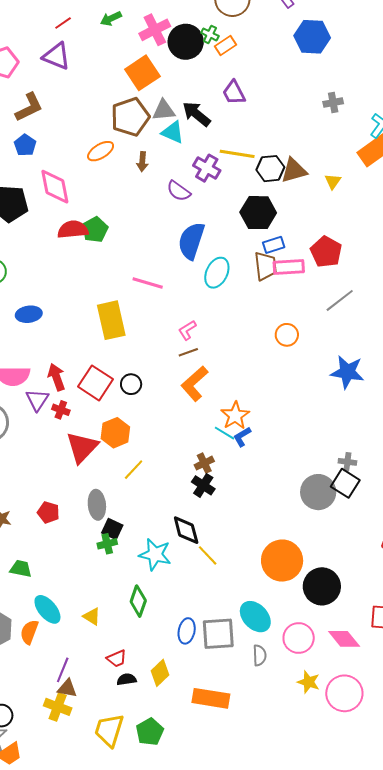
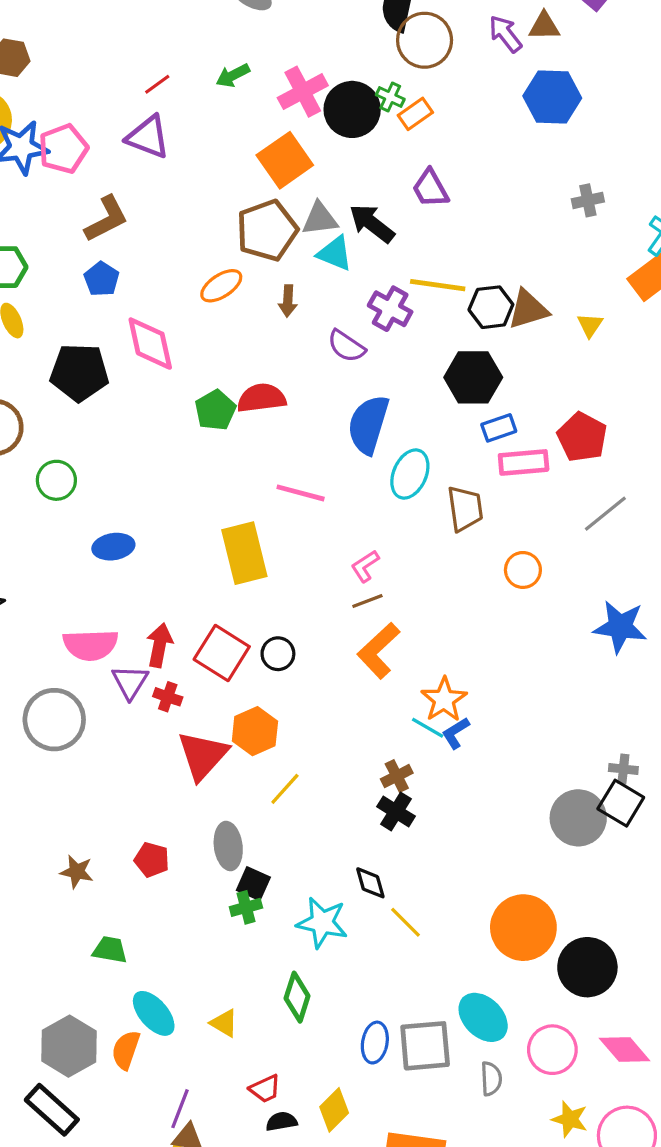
red semicircle: (73, 230) -> (262, 398), moved
brown trapezoid: (265, 266) -> (465, 509), moved
red arrow: (56, 377) -> (160, 645), turned 32
black diamond: (186, 530) -> (370, 883), size x0.7

